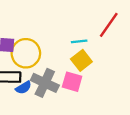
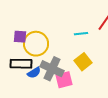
yellow square: (81, 60) -> (83, 62), moved
pink square: (72, 82) -> (64, 80), moved, turned -30

